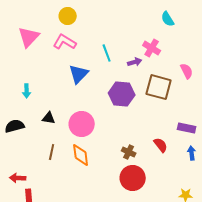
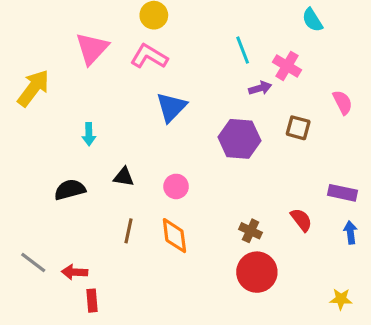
cyan line: (107, 53) -> (243, 50), moved
brown square: (159, 87) -> (298, 128), size x0.6
pink circle: (82, 124) -> (176, 186), size x0.6

